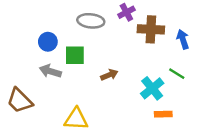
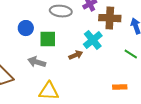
gray arrow: (50, 71) -> (37, 62), moved
cyan cross: (152, 88) -> (93, 40), moved

